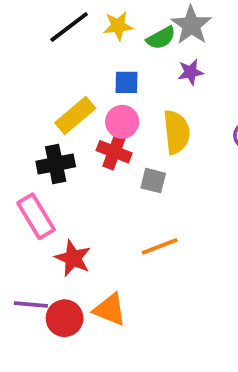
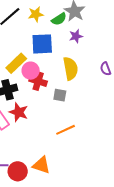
blue square: (126, 82) -> (42, 44), size x1.6
pink circle: (122, 122) -> (31, 71), moved
red star: (73, 258) -> (19, 112), moved

